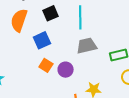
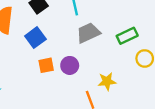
orange square: (46, 65) -> (46, 65), turned -32

